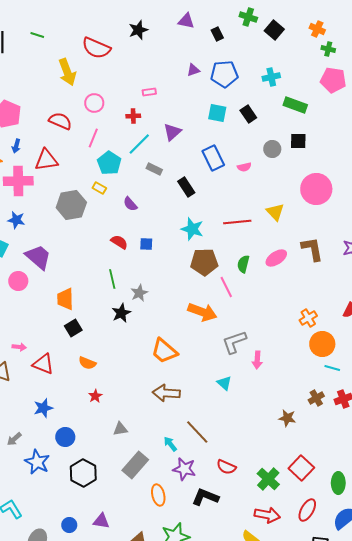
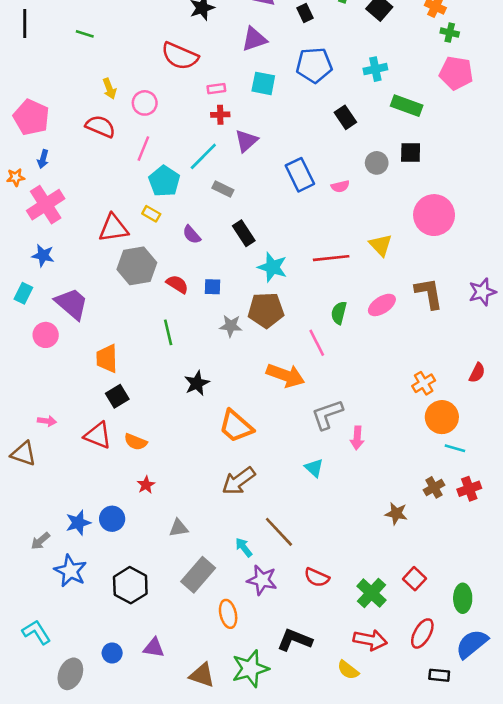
green line: (37, 35) -> (85, 34), moved
red semicircle: (96, 48) -> (180, 56), moved
purple triangle: (193, 70) -> (254, 39), moved, size x1.5
yellow arrow: (67, 72) -> (109, 89), moved, size x0.6
cyan square: (217, 113) -> (263, 83), moved
red cross: (133, 116) -> (220, 115), moved
red triangle: (46, 160) -> (113, 228), moved
pink cross: (18, 181) -> (46, 205), turned -32
black rectangle: (186, 187) -> (244, 233), moved
gray hexagon: (71, 205) -> (137, 266), moved
brown pentagon: (204, 262) -> (266, 310), moved
gray star: (139, 293) -> (231, 326), moved, turned 30
black star: (121, 313) -> (197, 383), moved
red triangle: (43, 364) -> (98, 435), moved
brown arrow: (166, 393) -> (239, 481), turned -40
blue star: (43, 408) -> (78, 523), moved
blue circle: (65, 437) -> (112, 519), moved
red square: (301, 468) -> (414, 579), size x0.7
black L-shape: (205, 497) -> (295, 640), moved

